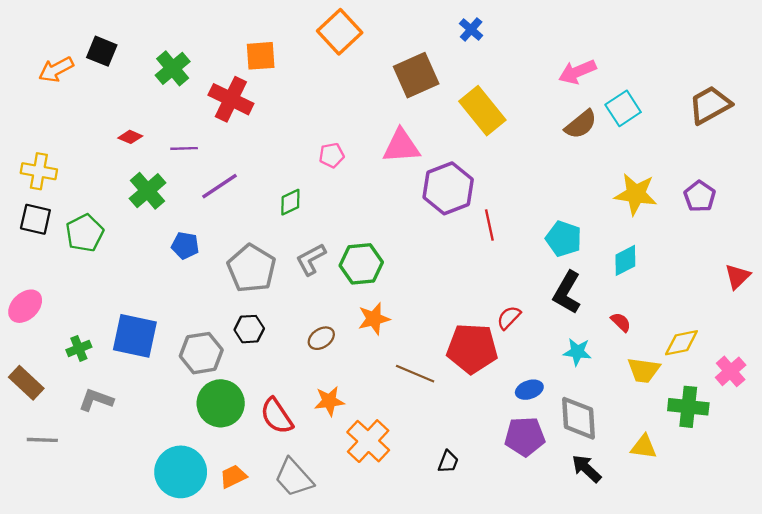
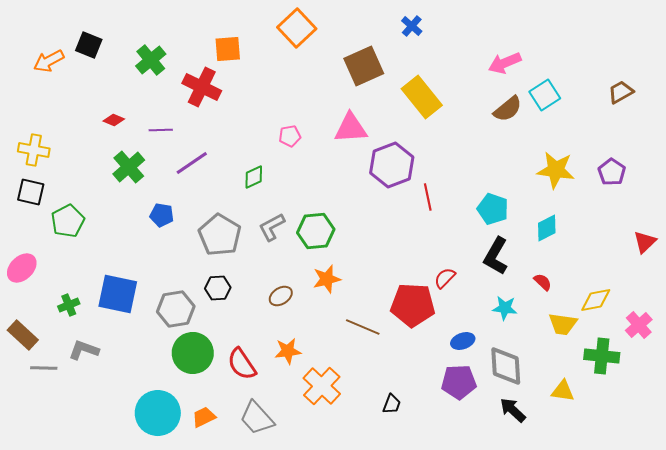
brown trapezoid: (710, 105) -> (621, 92), size x0.7
green pentagon: (85, 233) -> (68, 221), moved
gray line: (42, 440) -> (44, 368), moved

